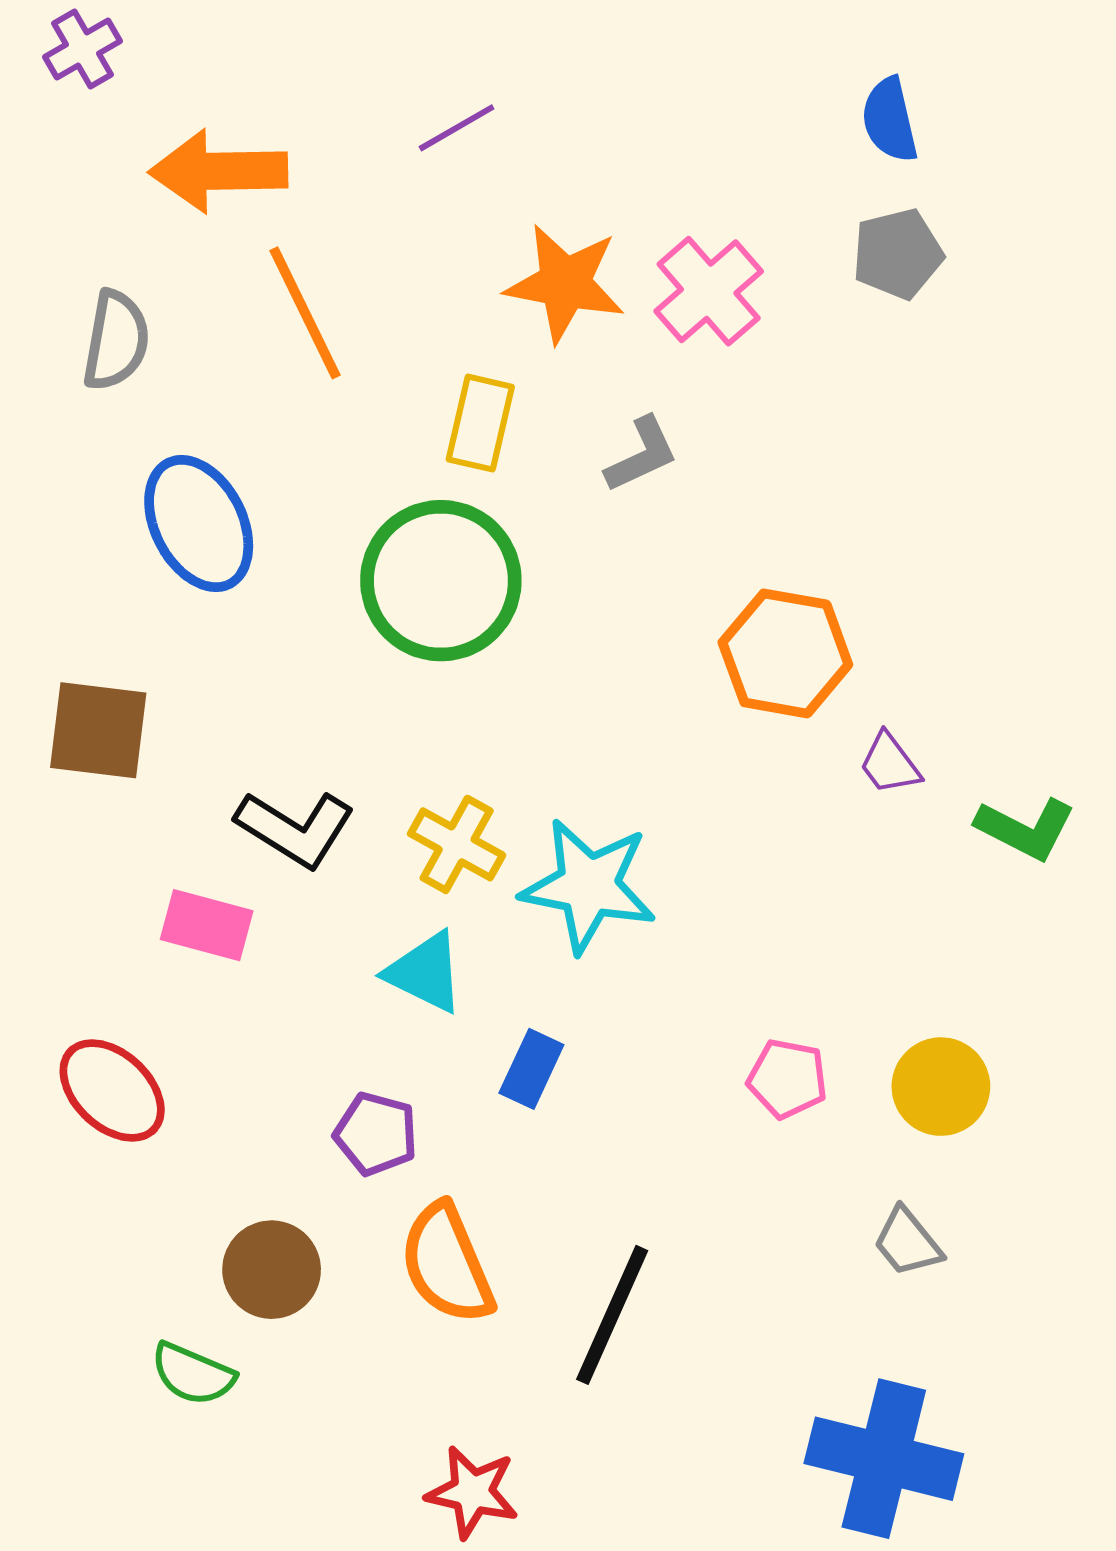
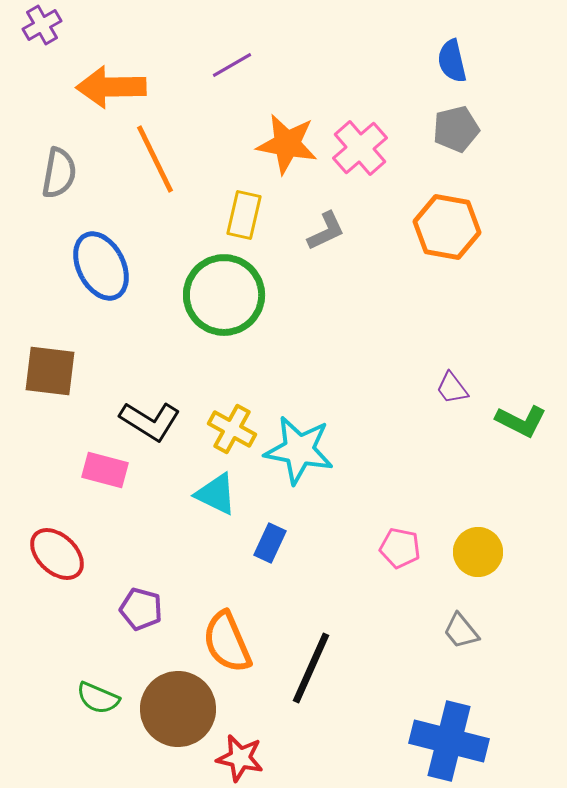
orange hexagon: (785, 653) -> (447, 227), moved
purple pentagon: (376, 1134) -> (141, 609), moved
brown circle: (272, 1270) -> (178, 709), moved, size x1.5

